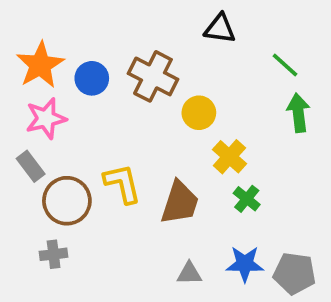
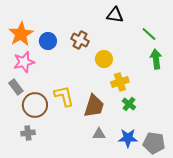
brown cross: (153, 76) -> (80, 40), size x0.7
yellow cross: (229, 157) -> (120, 82), turned 30
gray triangle: (189, 273) -> (99, 134), moved

